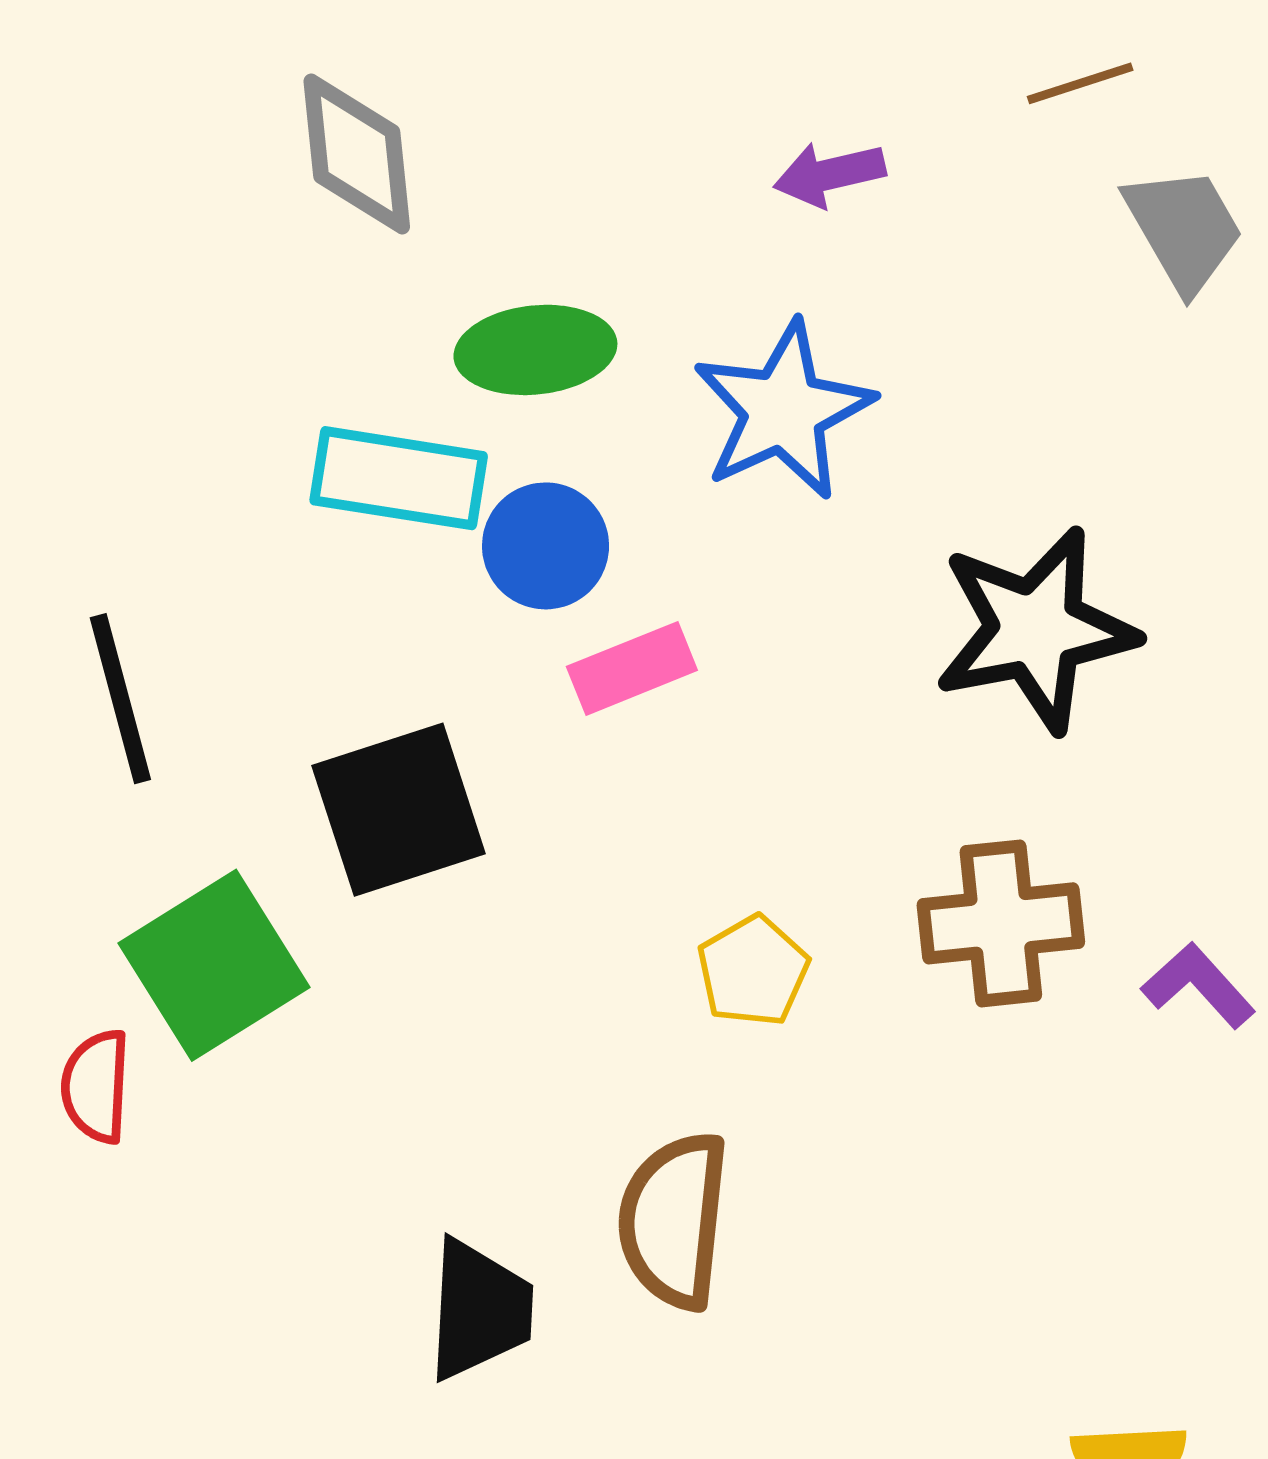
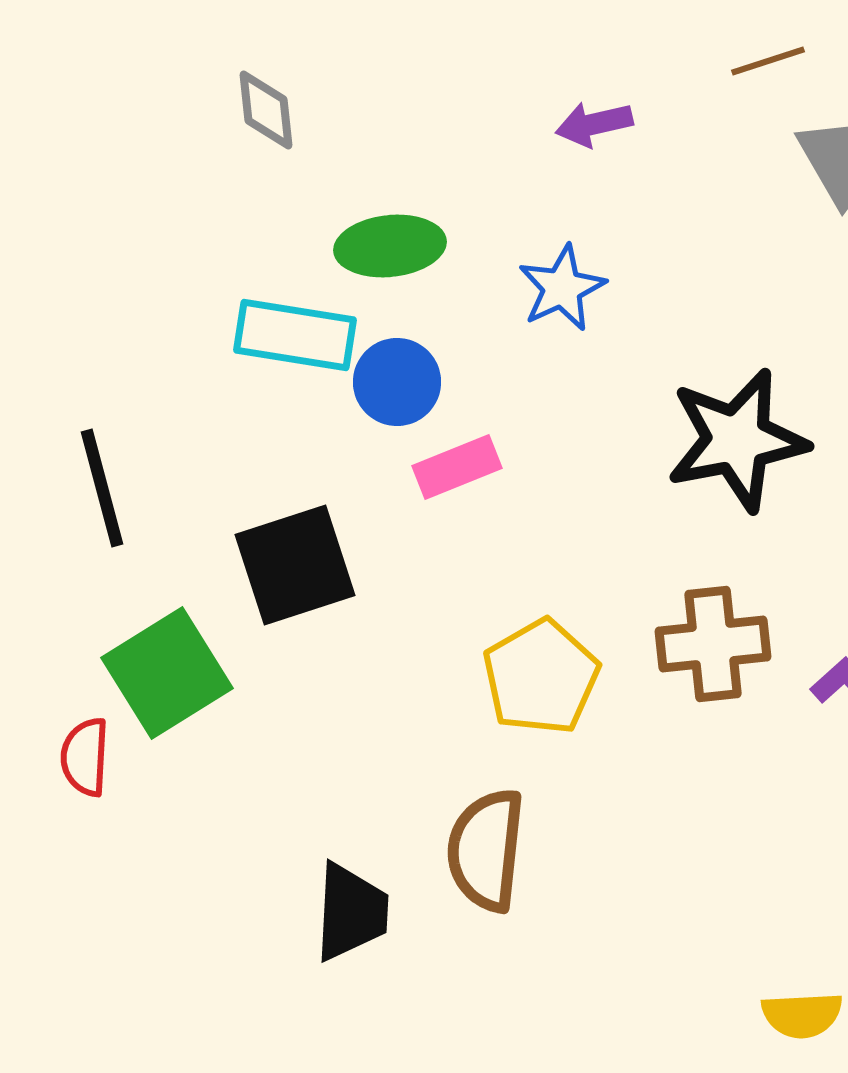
gray diamond: (357, 154) -> (266, 110), size x0.7
blue star: (783, 410) -> (562, 288), size x0.7
yellow pentagon: (753, 971) -> (541, 677), size x1.5

